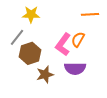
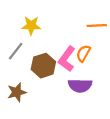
brown hexagon: (30, 53) -> (43, 66), moved
brown star: (45, 74) -> (17, 92), moved

